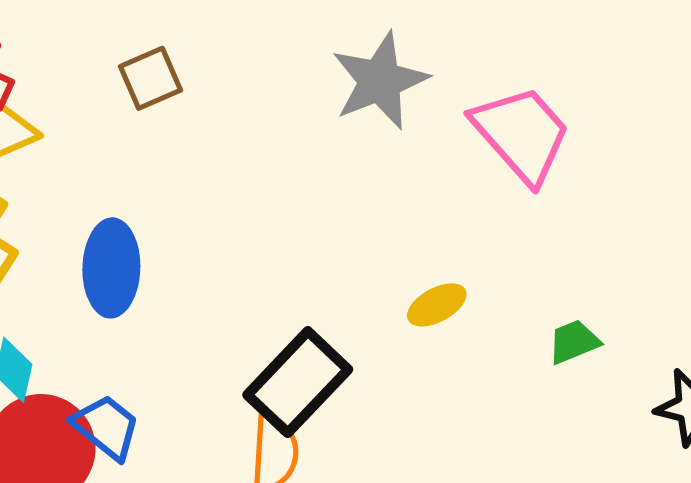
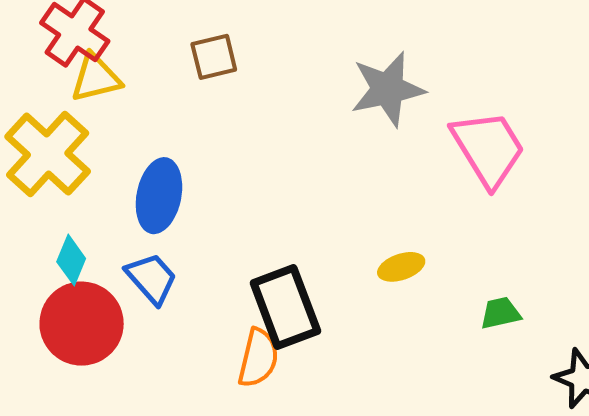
black rectangle: (298, 382) -> (285, 307), turned -74
blue trapezoid: (106, 427) -> (151, 278), moved

